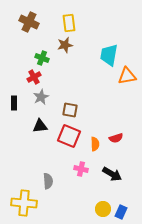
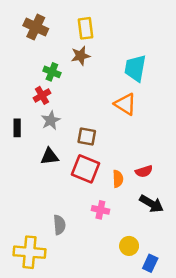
orange triangle: (127, 76) -> (125, 104), moved, turned 42
black arrow: (112, 174) -> (151, 204), moved
yellow circle: (103, 209) -> (129, 246), moved

